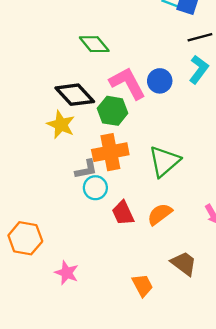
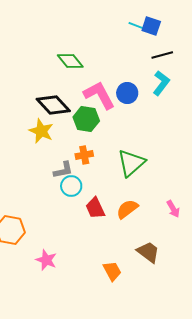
orange cross: (110, 152) -> (84, 155), size x0.6

